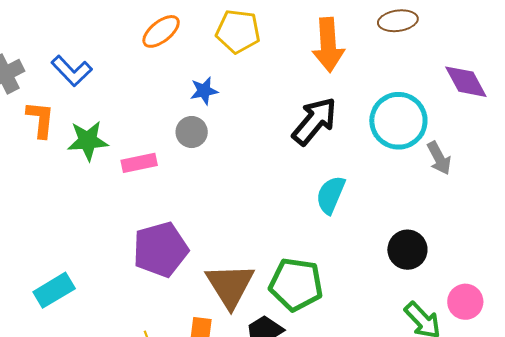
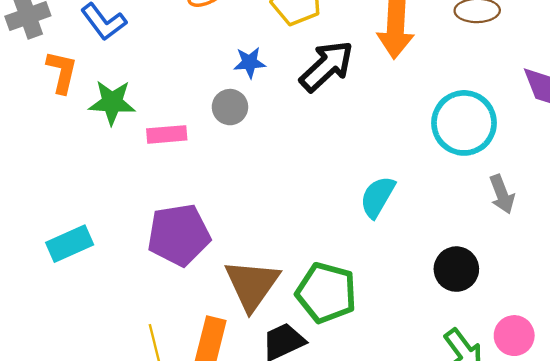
black arrow: (314, 121) -> (327, 66), moved
gray arrow: (439, 158) -> (502, 194), moved
cyan rectangle: (54, 290) -> (70, 244), moved

